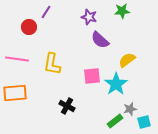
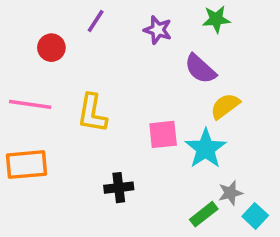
purple line: (46, 12) -> (96, 21), moved
purple semicircle: (100, 40) -> (200, 69), moved
black cross: (67, 106) -> (119, 188), turned -35
cyan square: (144, 122) -> (255, 216), turned -32

